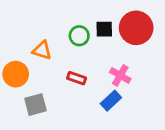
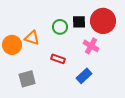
orange circle: (16, 74) -> (12, 45), moved
pink cross: (120, 75) -> (91, 46), moved

